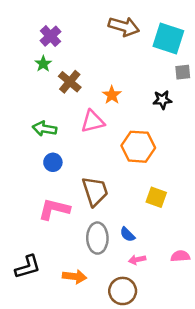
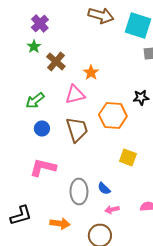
black star: (162, 100) -> (141, 98), moved
green arrow: (44, 129) -> (35, 100), turned -48
brown trapezoid: (95, 191) -> (77, 130), moved

